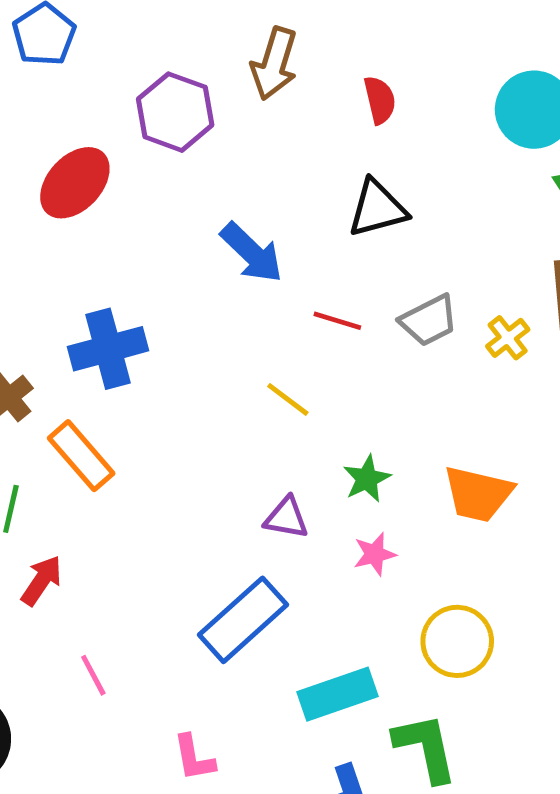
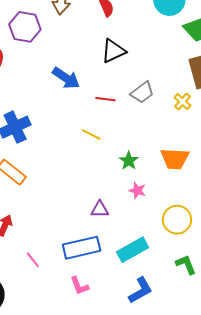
yellow cross: (508, 338) -> (183, 102), moved
purple triangle: (286, 518) -> (100, 209), moved
pink star: (375, 554) -> (137, 191), turned -30
blue rectangle: (243, 620) -> (82, 248), moved, turned 39
green L-shape: (426, 748) -> (186, 265), moved, size x0.7

